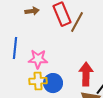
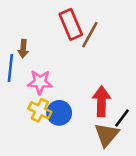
brown arrow: (32, 11) -> (23, 49), moved, turned 104
yellow cross: (38, 81) -> (40, 110), turned 30

